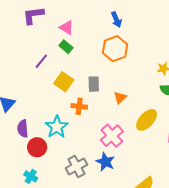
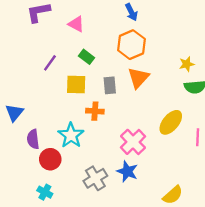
green rectangle: (66, 47) -> (86, 57), moved
yellow square: (64, 82) -> (76, 84), turned -30
orange triangle: (120, 98) -> (138, 78), moved, size x1.5

